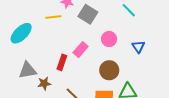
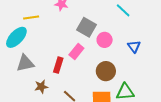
gray square: (88, 14) -> (87, 27), moved
yellow line: (53, 17) -> (31, 18), moved
gray triangle: (28, 70) -> (25, 63), moved

